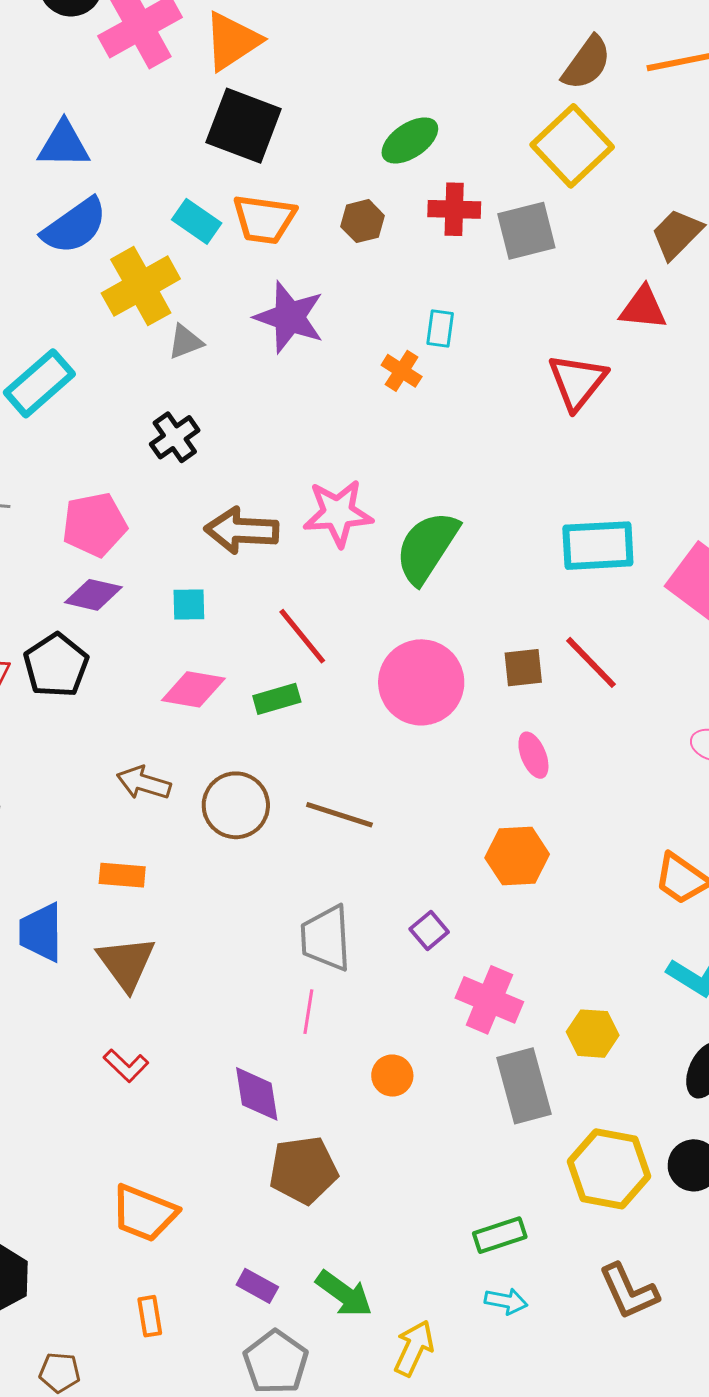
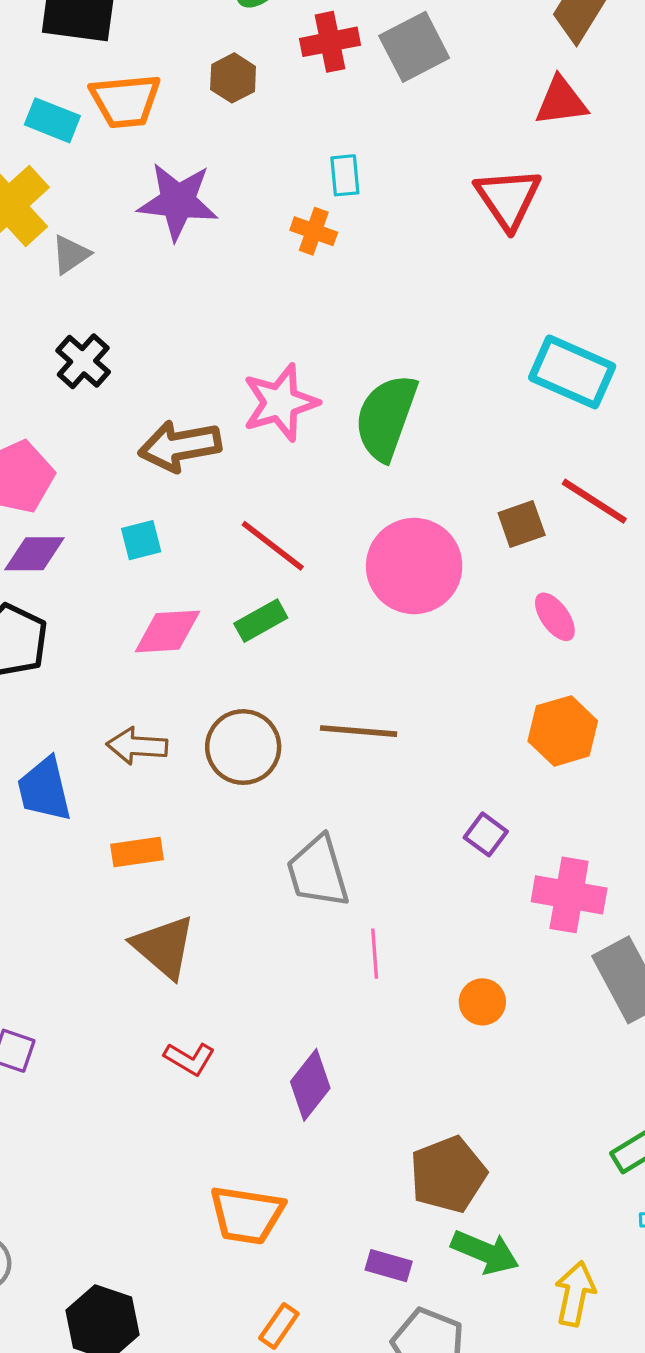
cyan rectangle: (598, 546) -> (572, 372), turned 40
blue trapezoid: (41, 932) -> (44, 789), moved
gray trapezoid: (326, 938) -> (318, 872), moved
purple diamond: (257, 1094) -> (310, 1085), moved, turned 60
brown pentagon: (303, 1170) -> (448, 1174), moved
orange rectangle: (150, 1316) -> (279, 1326), turned 57

